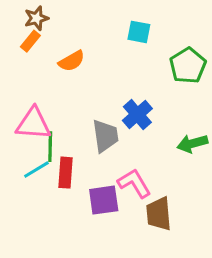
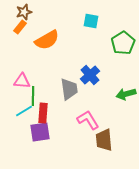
orange semicircle: (72, 61) -> (47, 40), size x1.4
pink triangle: (33, 124) -> (22, 81), size x0.7
purple square: (104, 200) -> (40, 132), moved

